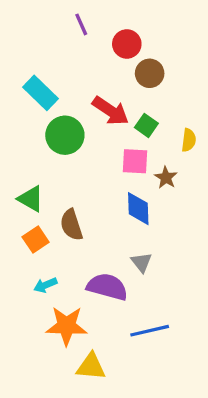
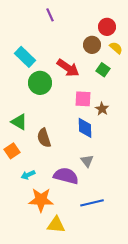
red circle: (127, 44) -> (107, 27), moved
green square: (146, 125) -> (103, 70), moved
yellow semicircle: (189, 140) -> (116, 48), moved, turned -56
orange square: (36, 239) -> (12, 151), moved

